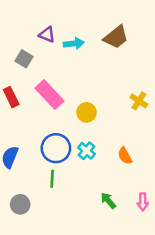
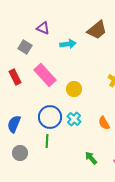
cyan arrow: (74, 43) -> (68, 44), moved
gray circle: (20, 204) -> (20, 153), moved

